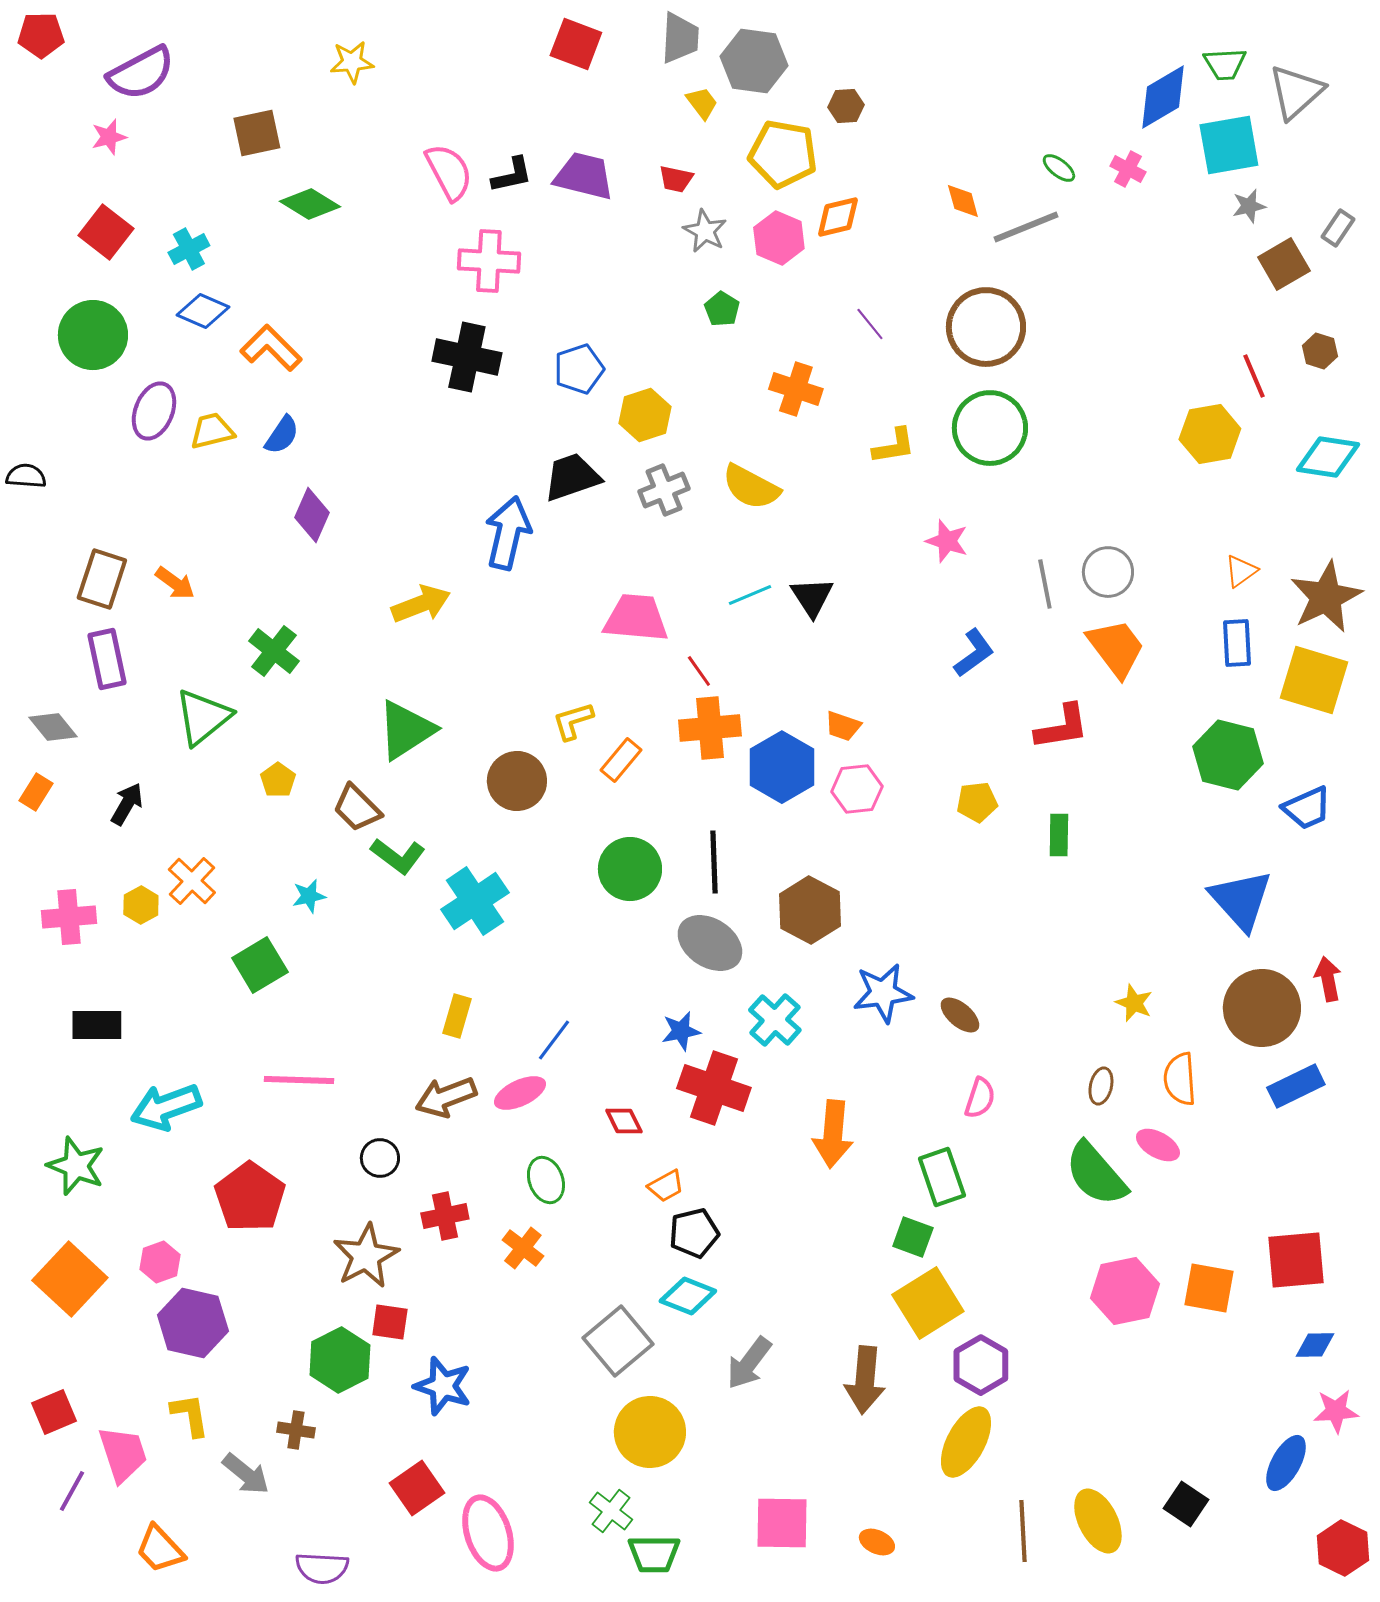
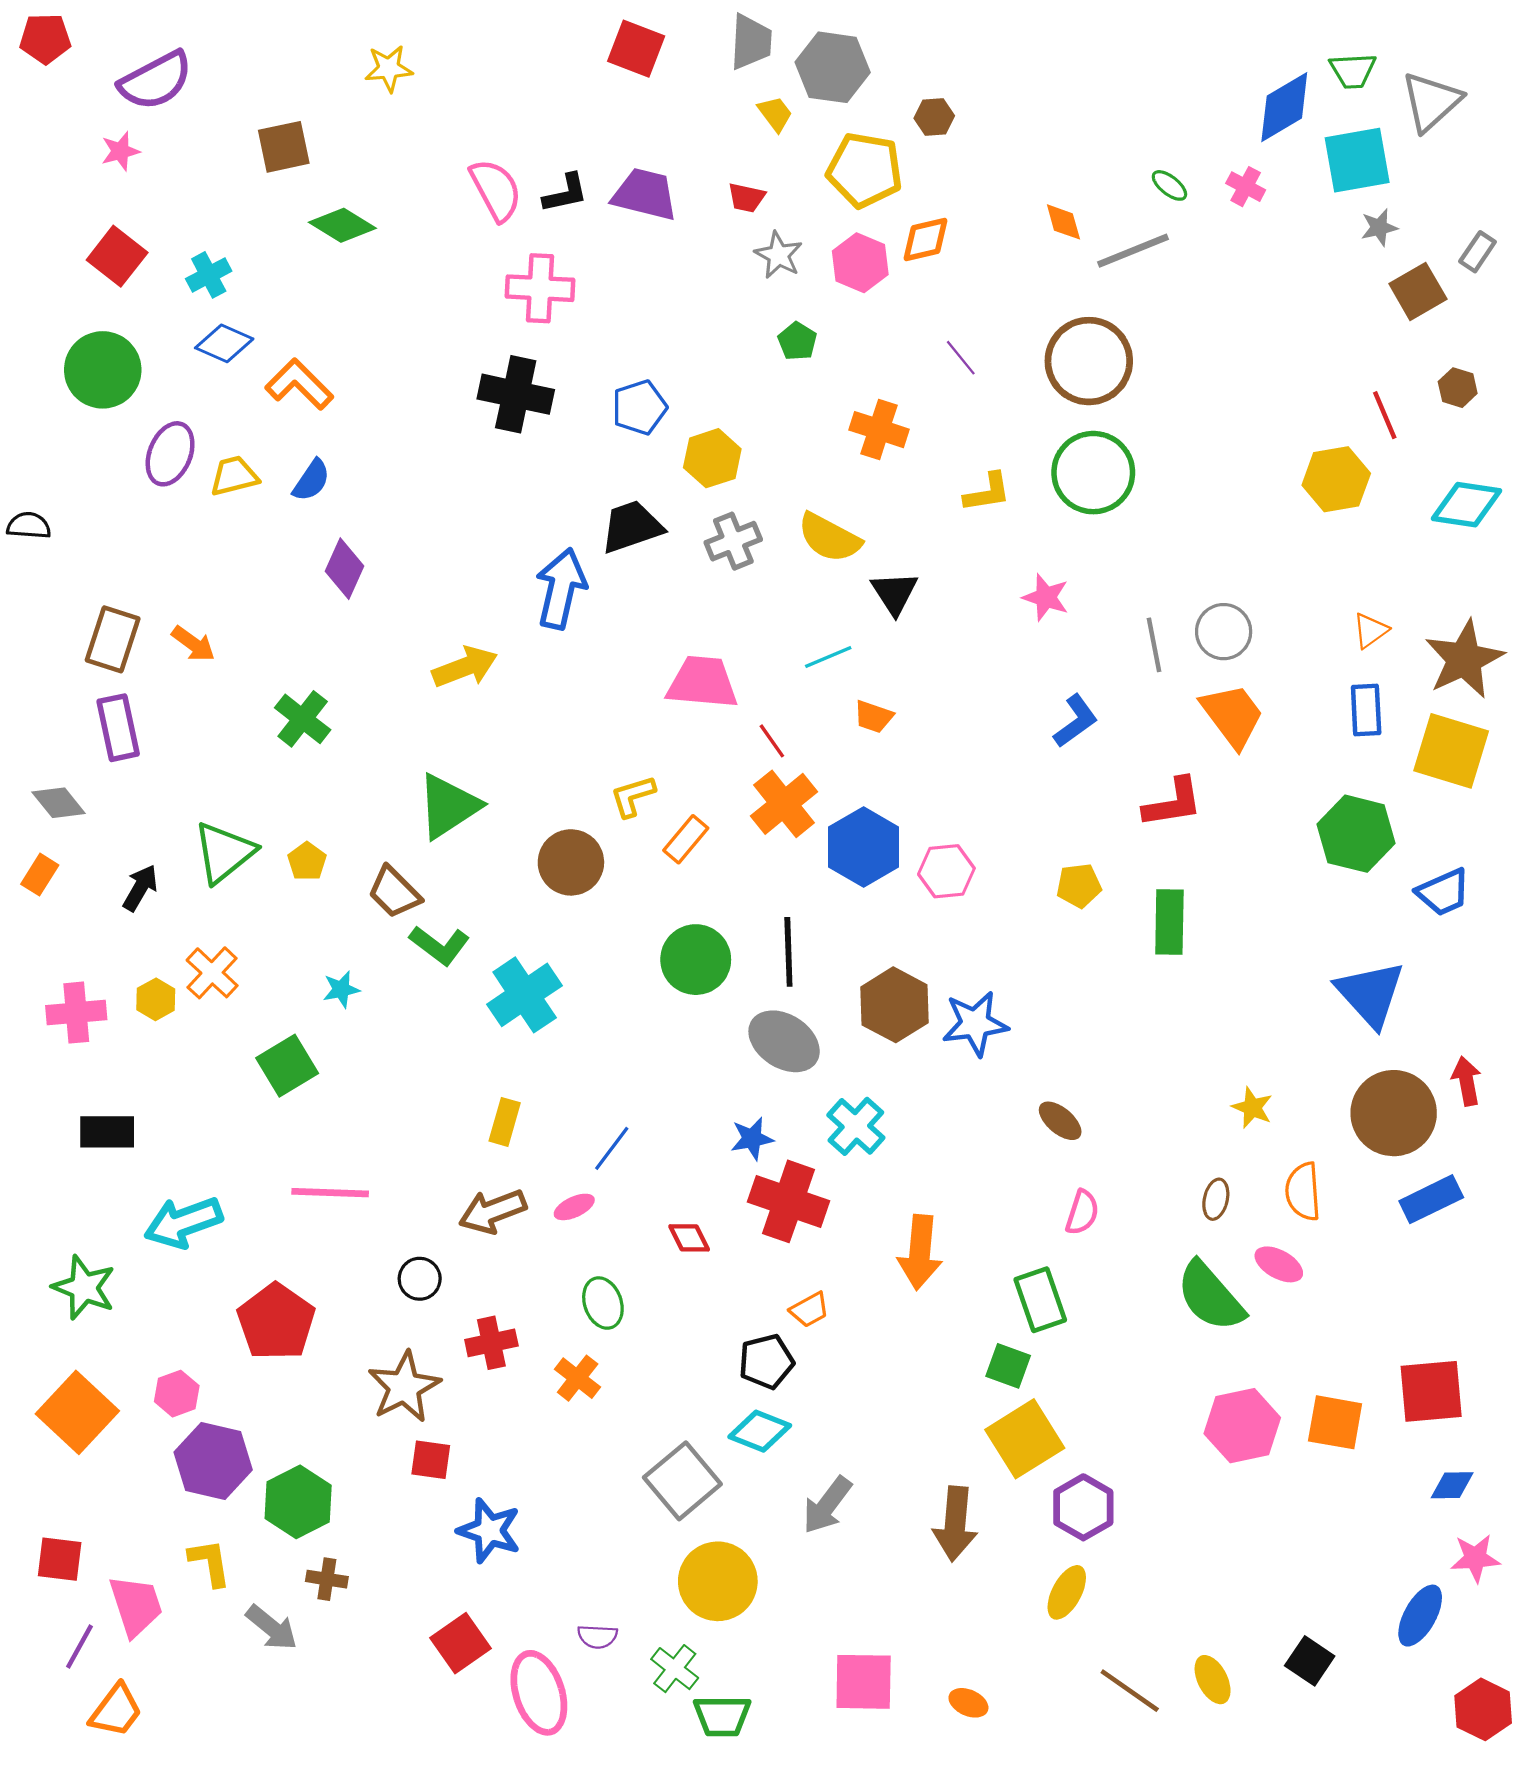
black triangle: (812, 597) -> (894, 593), moved
green triangle: (203, 717) -> (224, 852), moved
orange trapezoid: (843, 726) -> (874, 717), moved
orange cross: (710, 728) -> (784, 804), turned -34
green rectangle: (1059, 835) -> (1169, 922), size x1.4
blue star: (883, 993) -> (975, 1024), moved
pink ellipse: (520, 1093) -> (574, 1207), size x0.7
orange trapezoid: (666, 1186) -> (809, 1310), moved
green hexagon: (340, 1360) -> (298, 1502), moved
red square: (54, 1412) -> (60, 1559), turned 30
yellow ellipse: (966, 1442) -> (1067, 1592), size x0.7
yellow ellipse: (1098, 1521) -> (1213, 1680), size x0.7
brown line: (1023, 1531) -> (1130, 1691), turned -52
orange trapezoid: (160, 1549) -> (116, 1711), moved, turned -100
purple semicircle: (322, 1568) -> (597, 1637), moved, size x0.7

